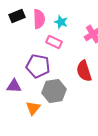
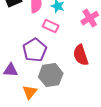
purple pentagon: (38, 66) -> (35, 50), turned 30

